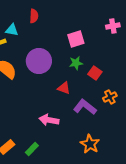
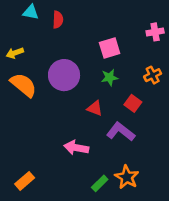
cyan triangle: (12, 30) -> (31, 12), moved
red square: (95, 73) -> (133, 103), moved
orange cross: (110, 97) -> (153, 75), moved
green rectangle: (32, 149) -> (100, 183), moved

